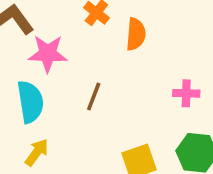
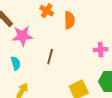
cyan semicircle: (30, 102) -> (16, 63), size x0.6

